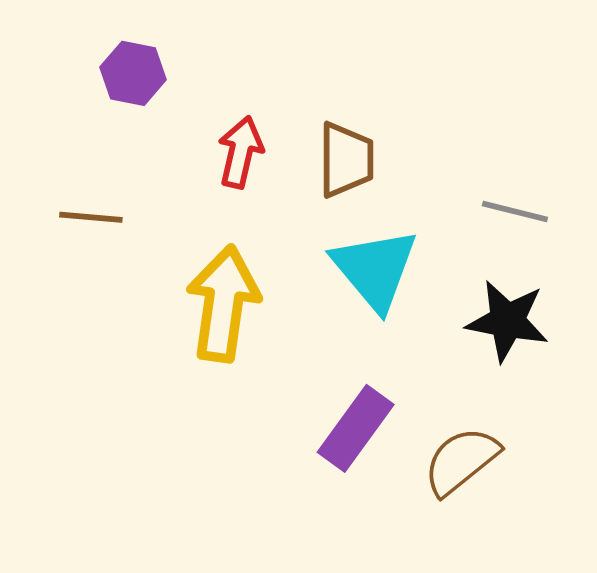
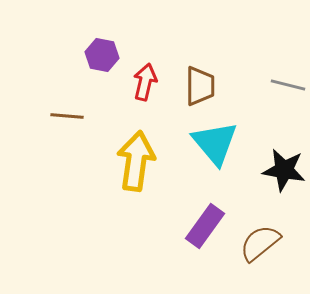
purple hexagon: (133, 73) -> (102, 55), moved
gray line: (515, 212) -> (288, 85), moved

